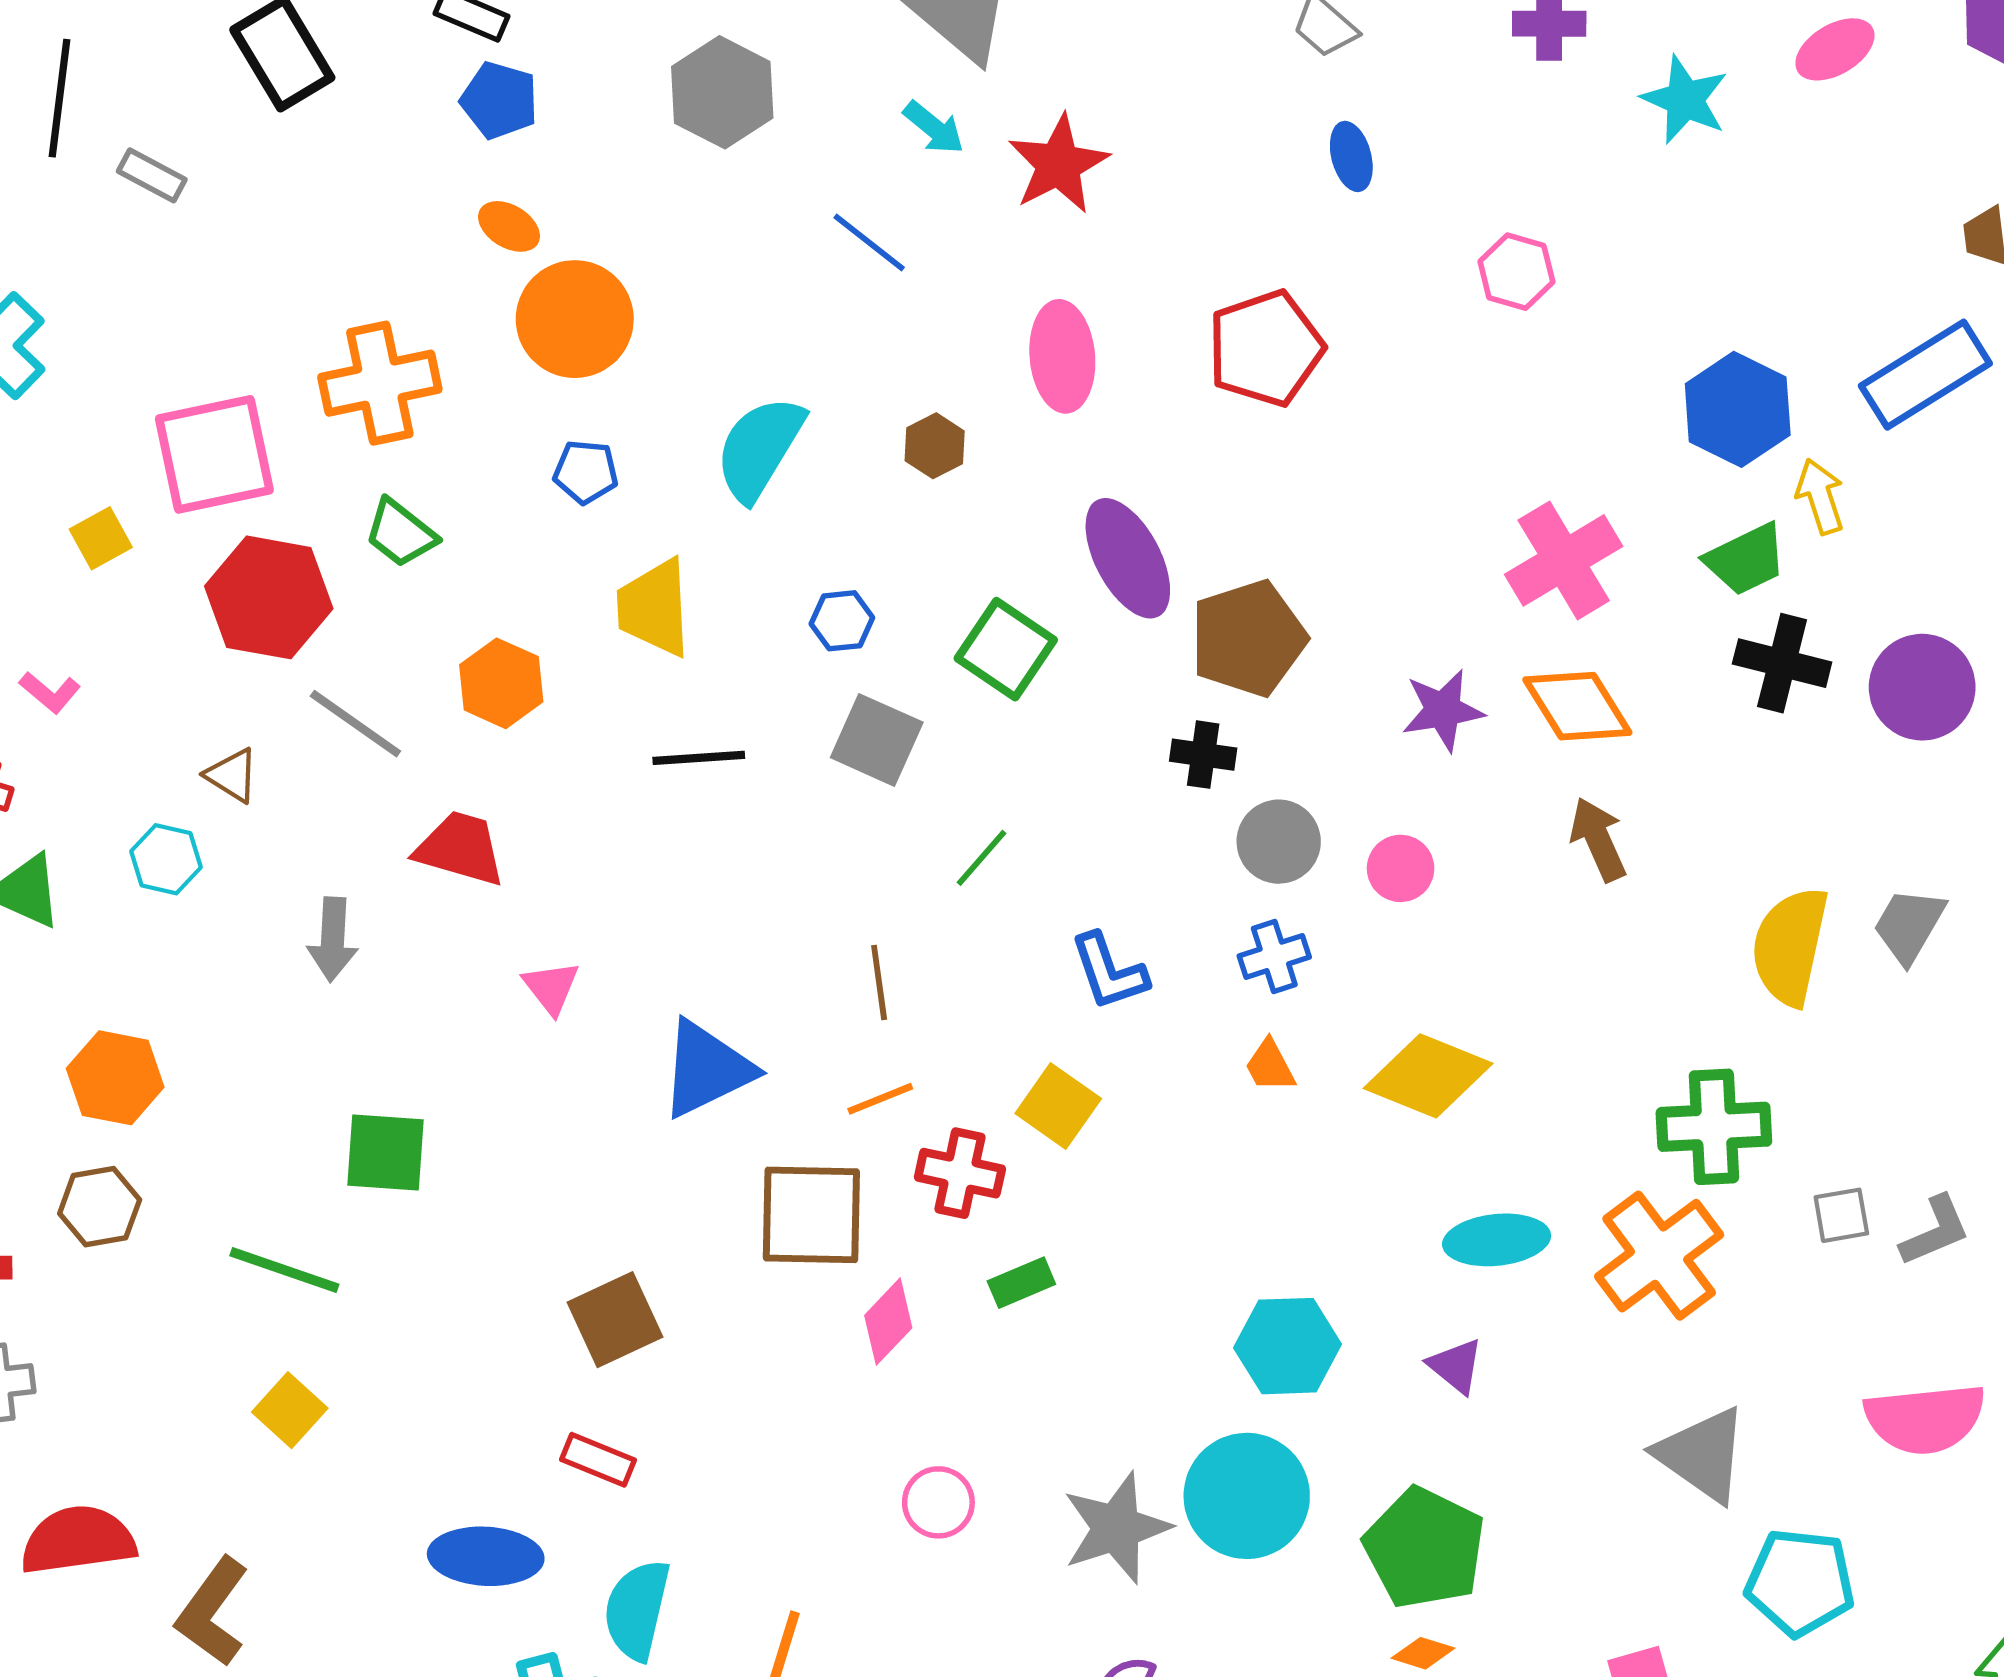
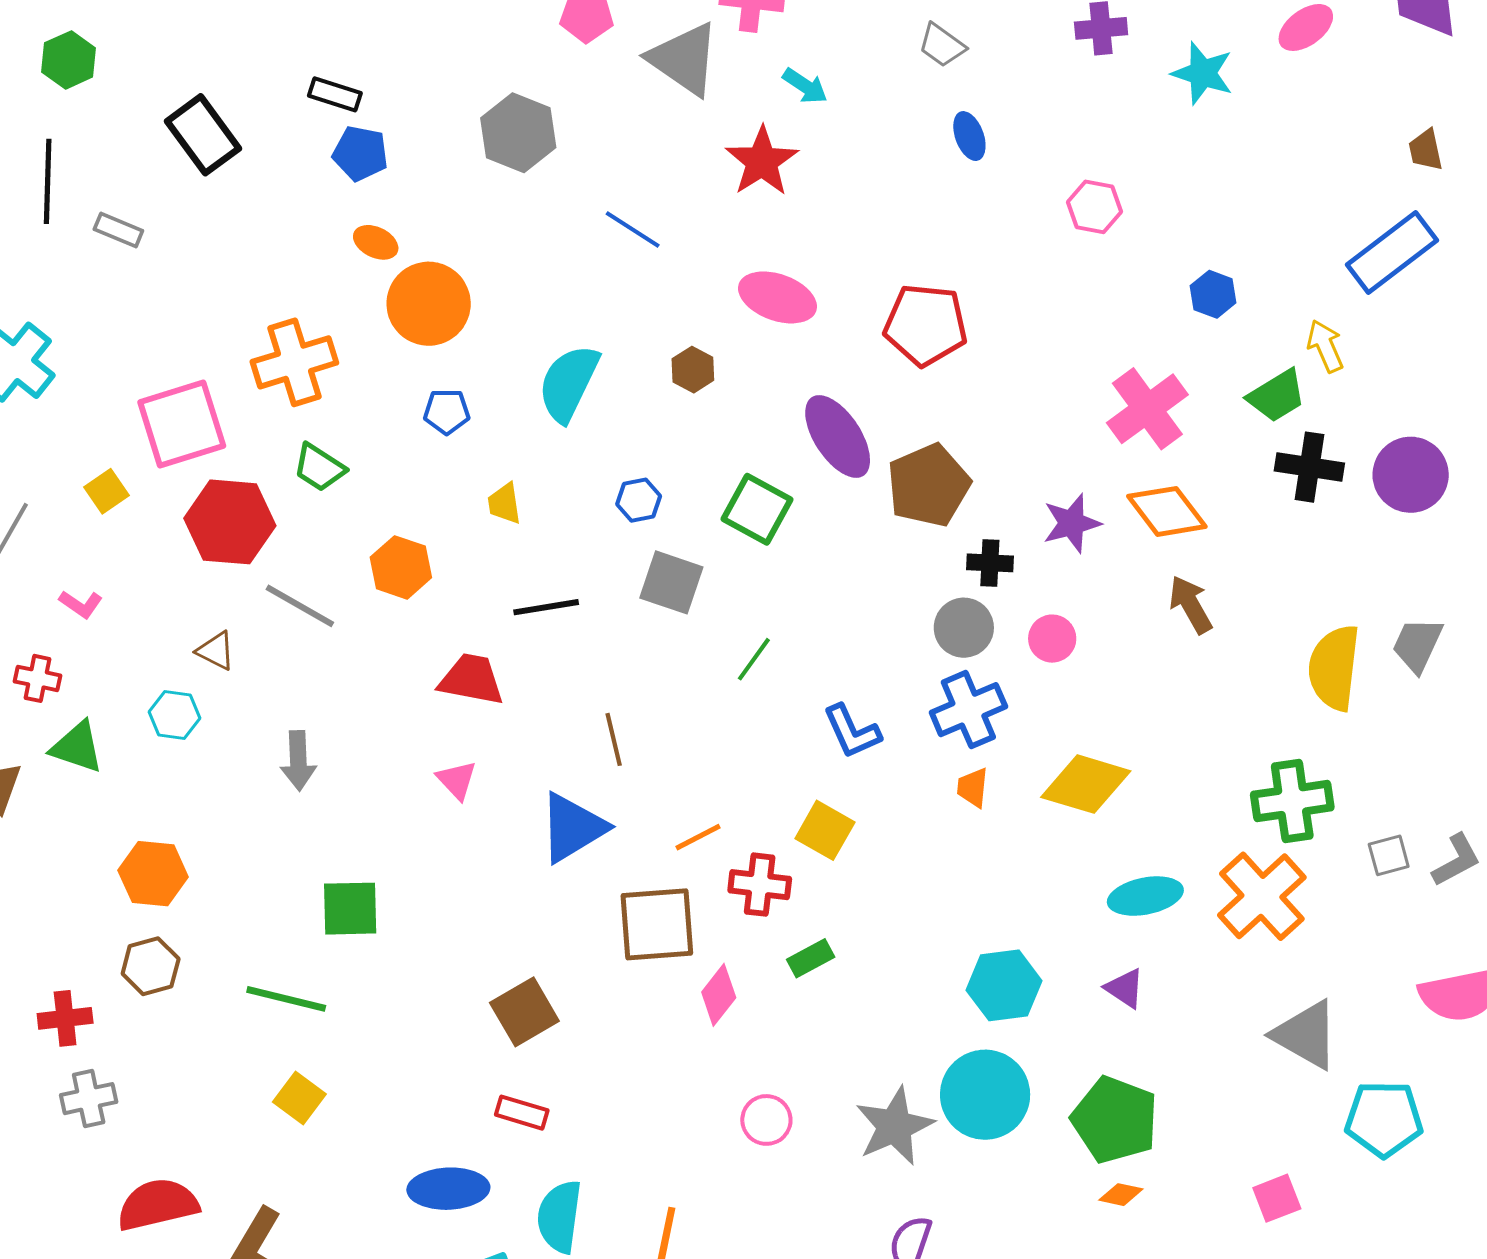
cyan arrow: (934, 128) -> (805, 86), moved
red pentagon: (1266, 348) -> (926, 325), moved, turned 30
pink ellipse: (1062, 356) -> (778, 297), turned -60
blue hexagon: (1738, 409) -> (1213, 294), moved, size x0.6
yellow trapezoid: (654, 608) -> (504, 504), size x0.6
black cross: (1203, 755) -> (990, 563), moved
red trapezoid: (460, 849) -> (471, 679), moved
blue cross: (1274, 956) -> (968, 710), size x1.5
brown line: (879, 982) -> (614, 739), moved
orange trapezoid: (1270, 1066) -> (973, 788), turned 39

